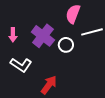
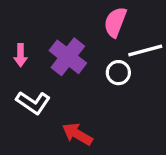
white circle: (66, 45) -> (118, 73), moved
red arrow: (49, 85) -> (77, 134), turned -96

